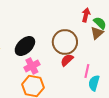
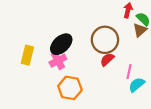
pink cross: (32, 66) -> (58, 61), moved
cyan semicircle: (94, 83) -> (137, 85), turned 35

